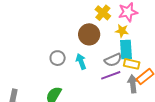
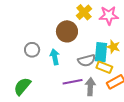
yellow star: (122, 31) -> (113, 47), moved
purple line: (111, 75) -> (73, 82), moved
gray arrow: (133, 84) -> (90, 87), moved

